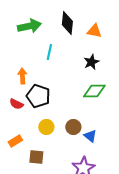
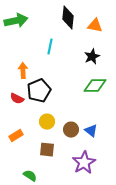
green arrow: (29, 26) -> (16, 21), moved
black pentagon: (38, 96) -> (39, 91), turned 30
brown circle: (73, 127) -> (71, 130), moved
brown square: (36, 157) -> (47, 150), moved

